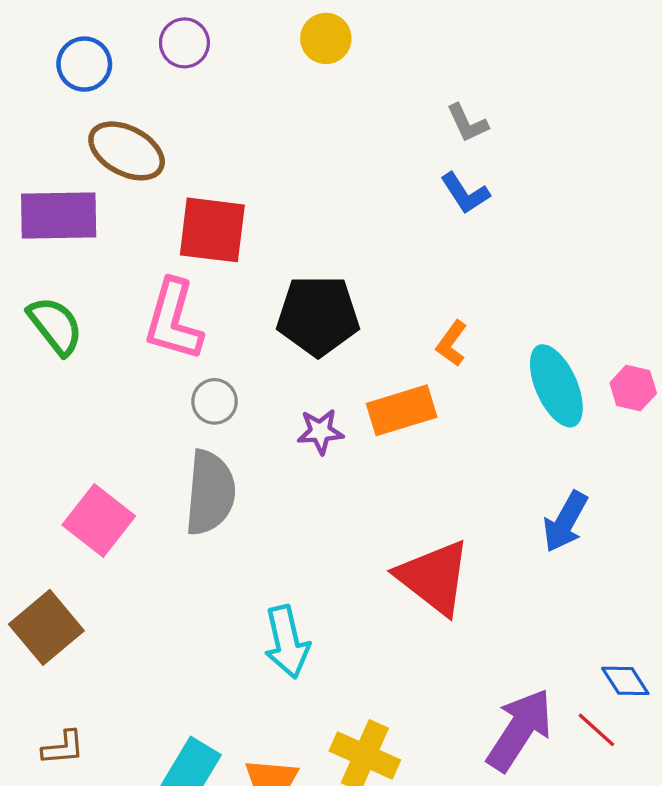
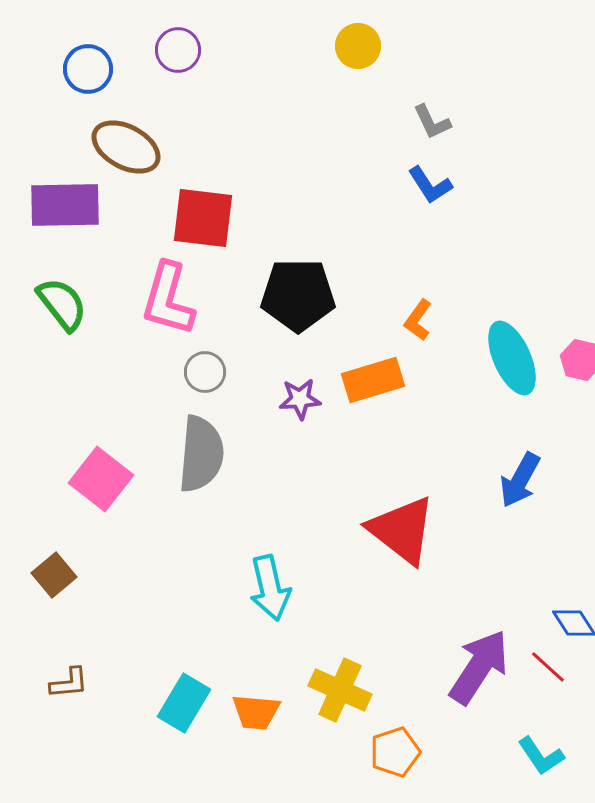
yellow circle: (326, 38) -> (358, 46), moved
brown square: (46, 627) -> (54, 575), size x0.7

